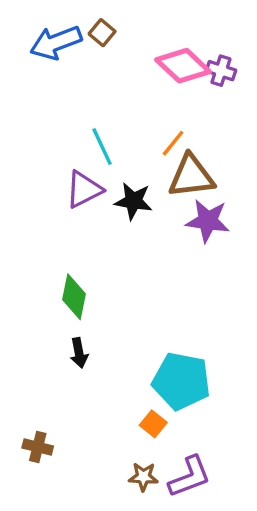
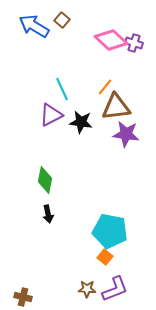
blue arrow: (56, 43) -> (34, 26), turned 52
orange square: (153, 424) -> (105, 257), moved
brown cross: (38, 447) -> (23, 297), moved

